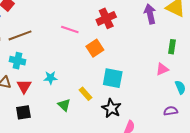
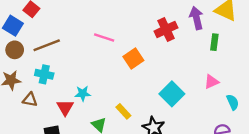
red cross: (106, 18) -> (166, 29), moved
green rectangle: (172, 47) -> (214, 42), moved
cyan square: (113, 78) -> (172, 94), moved, turned 35
red triangle: (24, 86) -> (65, 108), moved

